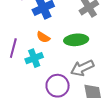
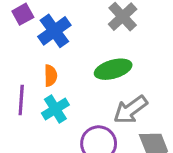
orange semicircle: (43, 37) -> (51, 76), moved, turned -112

